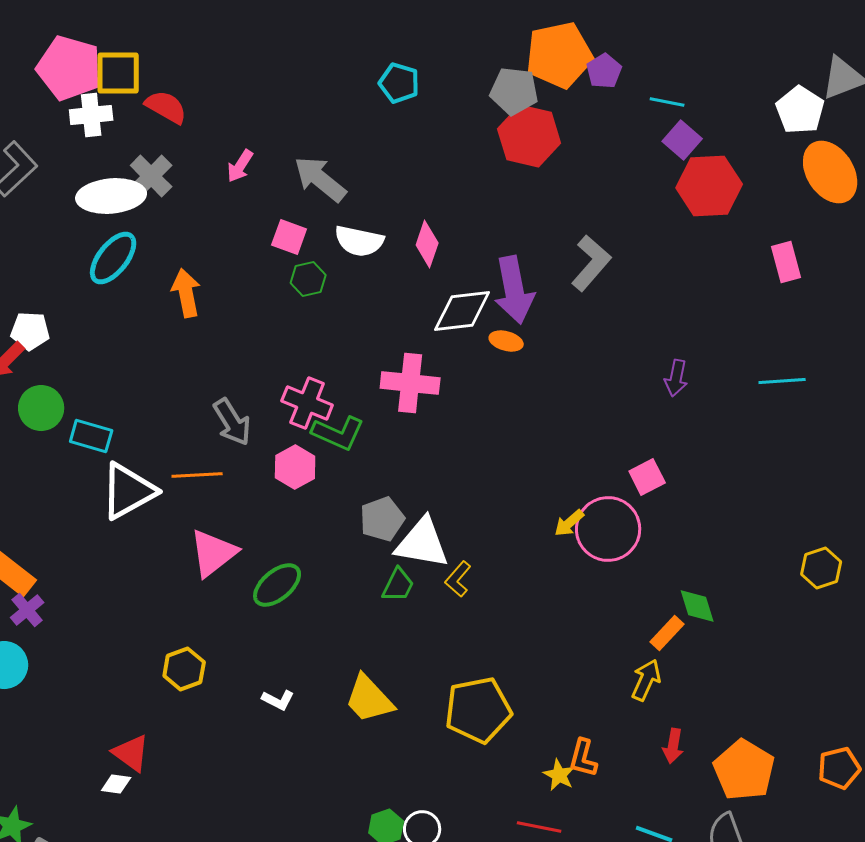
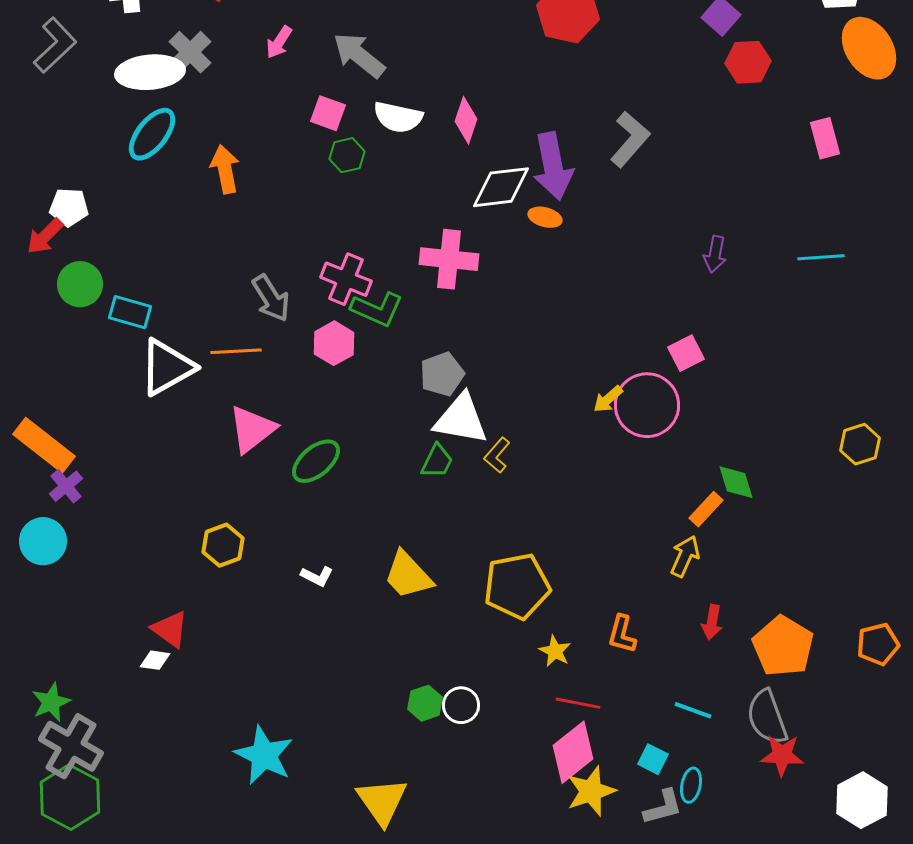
red hexagon: (709, 186) -> (748, 62), size x0.7
gray pentagon: (382, 519) -> (442, 374), moved
yellow star: (559, 775) -> (555, 651), moved

